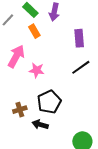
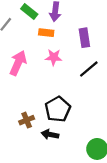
orange rectangle: (34, 31) -> (46, 33), moved, turned -48
pink star: (37, 70) -> (54, 57), moved

